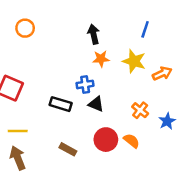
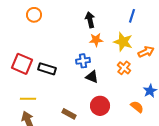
black rectangle: (61, 104) -> (47, 69), moved
orange cross: (140, 110) -> (124, 68), moved
orange semicircle: (132, 141) -> (137, 107), moved

